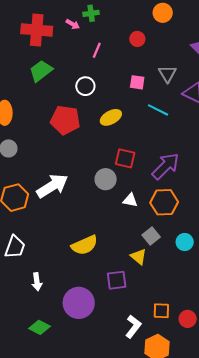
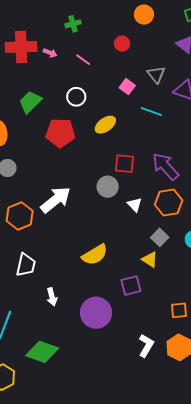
pink arrow: (73, 24) -> (50, 53), moved
pink line: (97, 50) -> (83, 60), turned -70
green trapezoid: (41, 71) -> (30, 102), moved
pink square: (137, 82) -> (127, 87), turned 35
purple arrow: (165, 166) -> (165, 166), turned -80
white triangle: (130, 200) -> (135, 205), turned 42
green diamond: (40, 327) -> (42, 352), moved, size x1.5
white L-shape: (133, 327) -> (146, 346), moved

